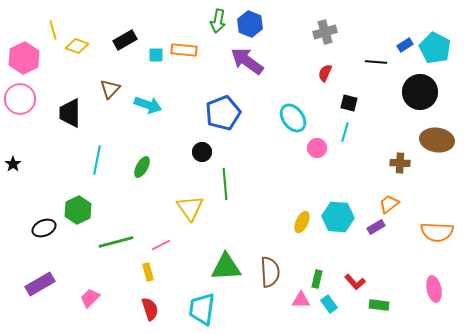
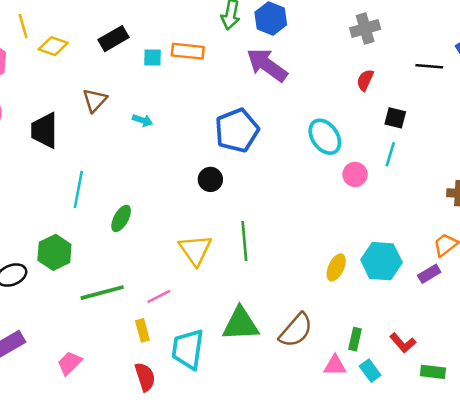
cyan arrow: (148, 105) -> (142, 120), size x0.6
green ellipse: (142, 167) -> (121, 218), moved
green line: (225, 184) -> (244, 241), moved
brown semicircle: (270, 272) -> (296, 330), turned 44
cyan trapezoid: (202, 309) -> (188, 349), moved

